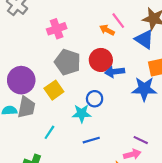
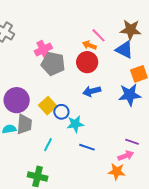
red circle: (101, 60) -> (87, 62), moved
gray pentagon: (68, 62) -> (53, 64), moved
blue arrow: (115, 72) -> (92, 91), moved
blue circle: (95, 99) -> (61, 112), moved
blue line: (91, 140) -> (87, 147), turned 42

